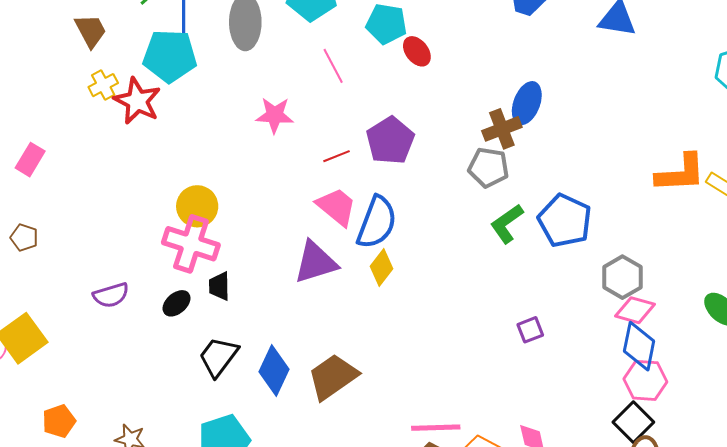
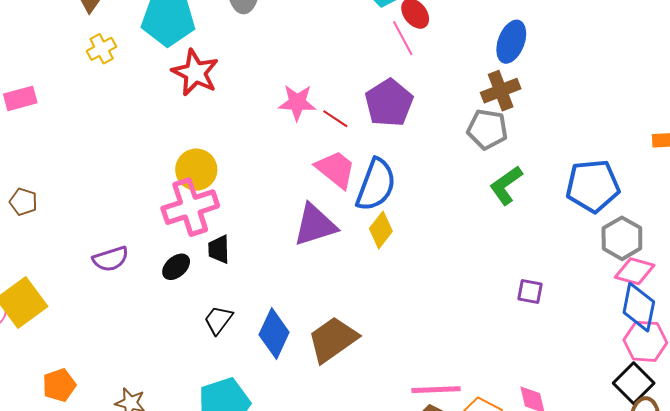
pink line: (333, 66) -> (403, 38), moved
red star: (137, 101) -> (195, 73), moved
blue ellipse: (527, 103) -> (511, 42), moved
pink star: (275, 115) -> (297, 103), moved
red line: (337, 156) -> (335, 119), turned 56
pink rectangle: (30, 160) -> (20, 98), moved, turned 44
blue pentagon: (565, 221) -> (593, 186), moved, turned -30
pink cross: (191, 244) -> (190, 207), turned -36
purple square: (530, 330) -> (530, 291), turned 32
black trapezoid: (218, 357) -> (218, 320), size x0.7

